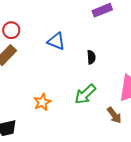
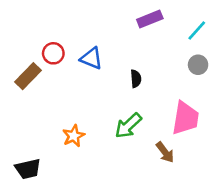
red circle: (11, 30) -> (53, 53), moved

